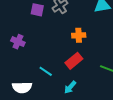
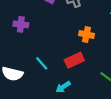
purple cross: (18, 42) -> (21, 24), turned -32

